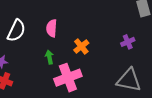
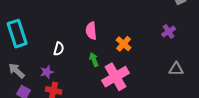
white semicircle: (16, 31) -> (59, 49), moved, size x0.6
gray triangle: (129, 80) -> (176, 69), size x0.6

